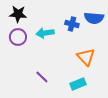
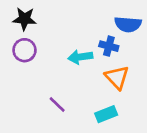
blue cross: (72, 24) -> (109, 46), moved
cyan arrow: (45, 33) -> (80, 57), moved

